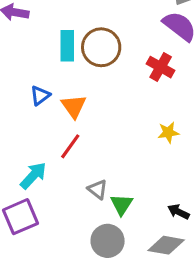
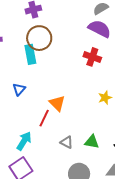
brown circle: (101, 47) -> (39, 38), moved
orange triangle: (74, 106) -> (57, 103), moved
green triangle: (122, 204) -> (92, 142), moved, turned -42

